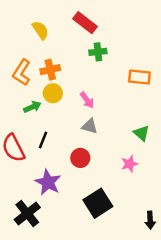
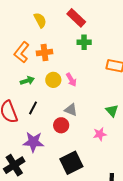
yellow circle: (53, 93) -> (53, 80), moved
gray triangle: (90, 126) -> (71, 110), moved
purple star: (48, 182) -> (33, 142), turned -30

